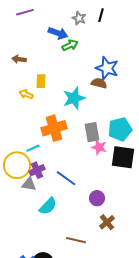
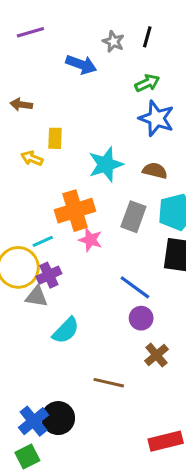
green arrow: (70, 45) -> (147, 83), moved
brown semicircle: (99, 83) -> (155, 171), moved
gray rectangle: (92, 132) -> (133, 217), turned 30
pink star: (99, 147) -> (90, 240), moved
blue line: (66, 178) -> (135, 287), moved

